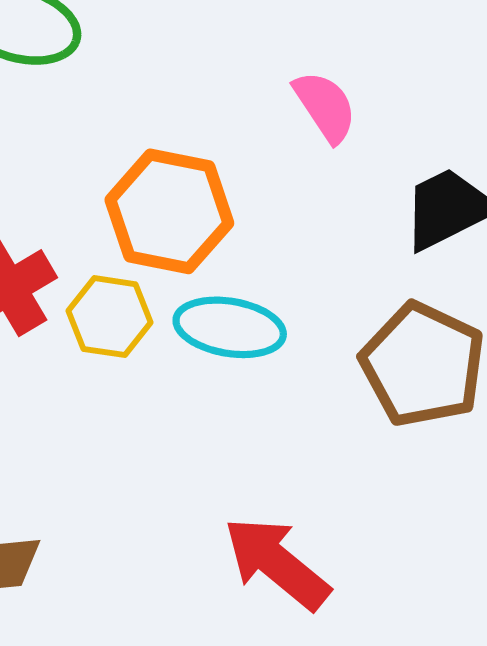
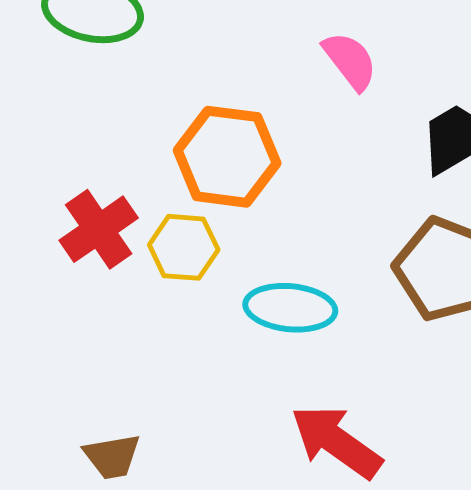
cyan ellipse: (230, 327) -> (290, 308), moved

